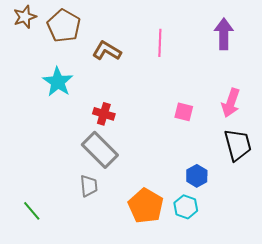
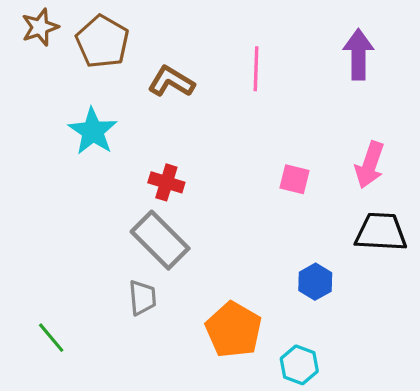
black trapezoid: (238, 145) -> (381, 232), turned -72
cyan hexagon: (186, 207) -> (299, 365), moved

